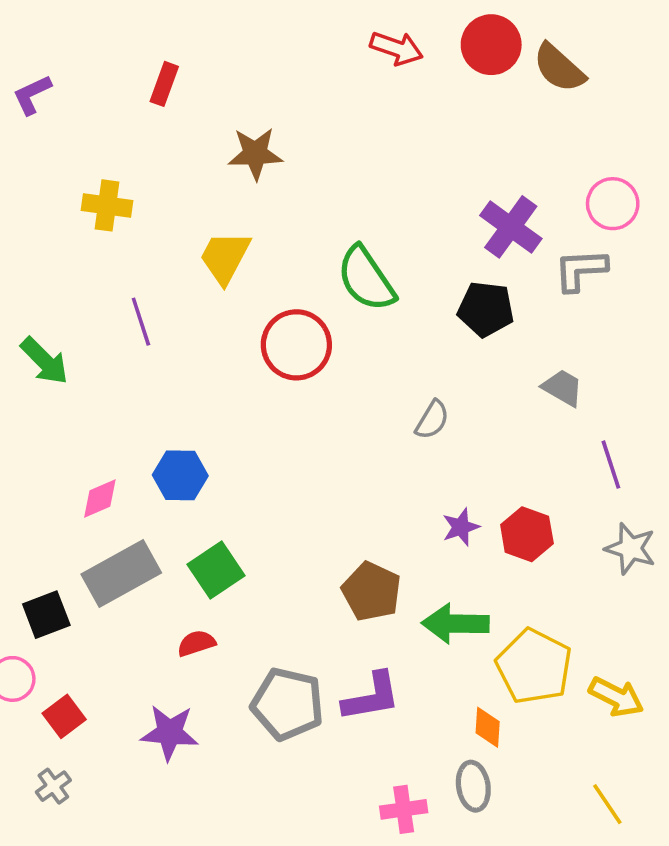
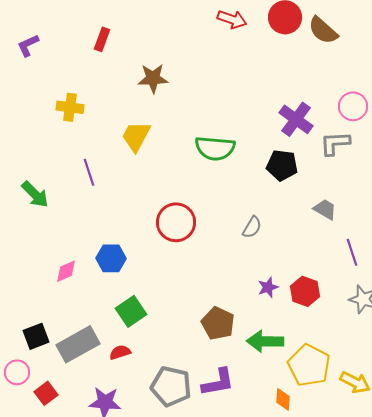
green semicircle: (366, 279) -> (215, 148), turned -51
red circle: (296, 345) -> (176, 222), moved
gray rectangle: (121, 574) -> (78, 344), moved

